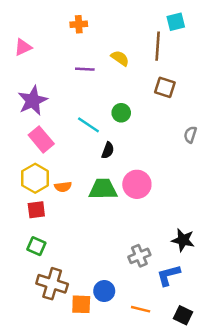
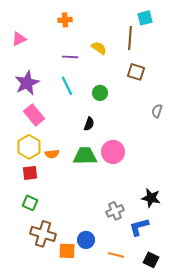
cyan line: (88, 125) -> (67, 86), moved, turned 30

